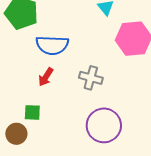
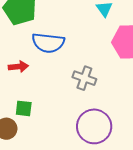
red arrow: (46, 77) -> (18, 67), moved, turned -132

